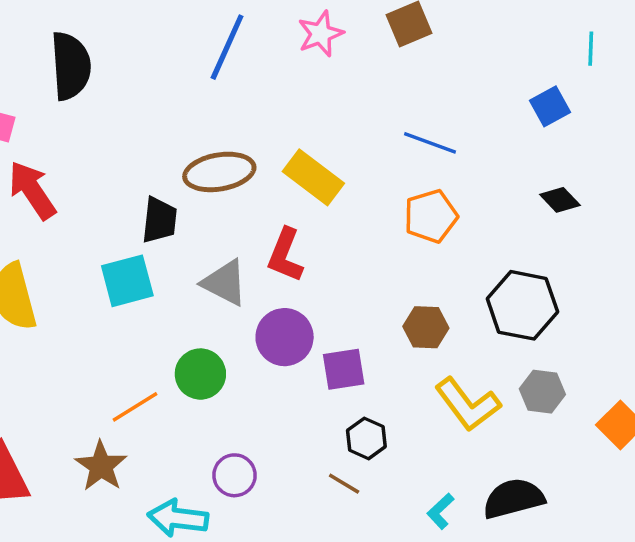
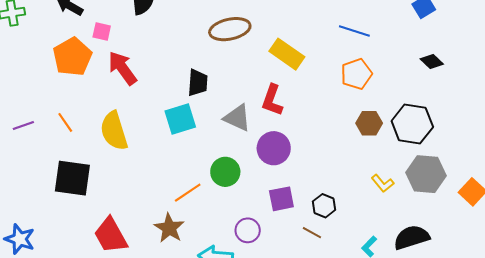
brown ellipse: (219, 172) -> (230, 29), moved
brown hexagon: (426, 327) -> (369, 123), moved
purple square: (344, 369) -> (281, 199), moved
gray hexagon: (542, 392) -> (426, 174), size x1.5
yellow L-shape: (468, 404) -> (383, 183), size x0.6

